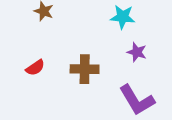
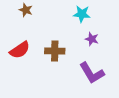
red semicircle: (35, 68) -> (20, 50), size x1.5

